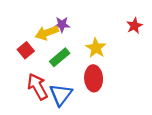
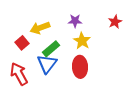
purple star: (62, 25) -> (75, 21), moved
red arrow: (37, 87) -> (19, 74), moved
blue triangle: (61, 95) -> (47, 64), moved

